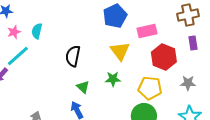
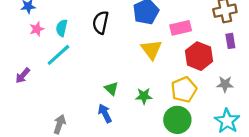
cyan line: (18, 56) -> (58, 55), moved
black semicircle: (73, 56) -> (101, 23), moved
green star: (113, 79) -> (144, 96), moved
yellow pentagon: (150, 88) -> (184, 90), turned -30

